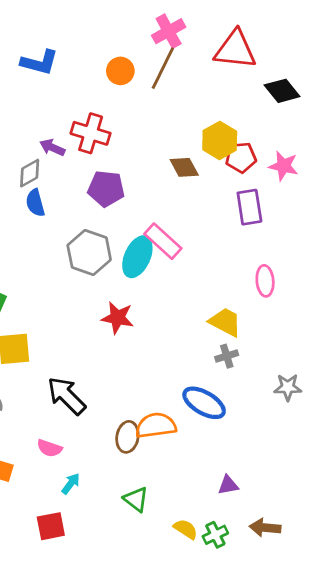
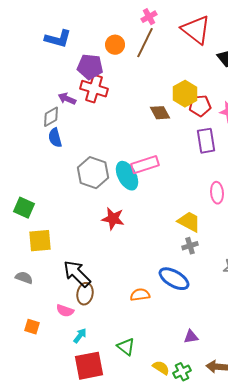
pink cross: (169, 31) -> (149, 17), size x0.7
red triangle: (235, 50) -> (196, 30), turned 32
purple pentagon: (106, 189) -> (90, 67), moved
pink rectangle: (163, 241) -> (145, 165), turned -60
cyan ellipse: (137, 257) -> (127, 176), turned -52
orange semicircle: (156, 426) -> (140, 295), size x0.7
brown ellipse: (127, 437) -> (85, 294), moved
red square: (51, 526) -> (89, 366), moved, size x1.4

